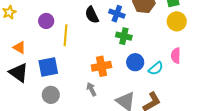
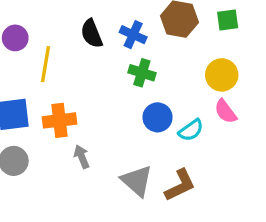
yellow circle: (177, 21) -> (222, 75), moved
pink semicircle: (176, 56) -> (226, 111), turned -42
orange cross: (101, 66) -> (60, 120), moved

